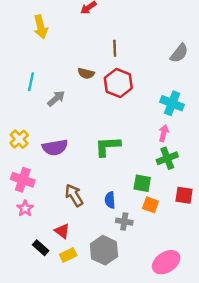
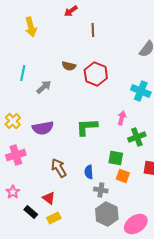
brown line: (115, 48) -> (93, 30), moved
pink arrow: (164, 133) -> (122, 118), moved
pink cross: (23, 180) -> (16, 155), turned -36
pink star: (25, 208) -> (13, 192), moved
gray hexagon: (104, 250) -> (107, 214), moved

